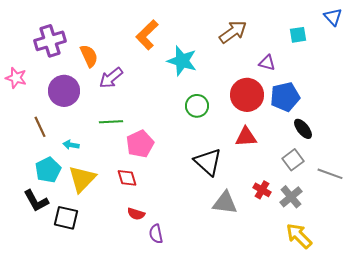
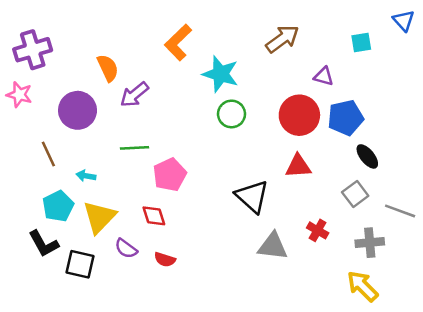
purple cross: (50, 41) -> (33, 50), moved
green circle: (197, 106) -> (232, 114), moved
gray cross: (291, 197) -> (370, 243), moved, turned 35
purple semicircle: (156, 234) -> (126, 249), moved, turned -42

